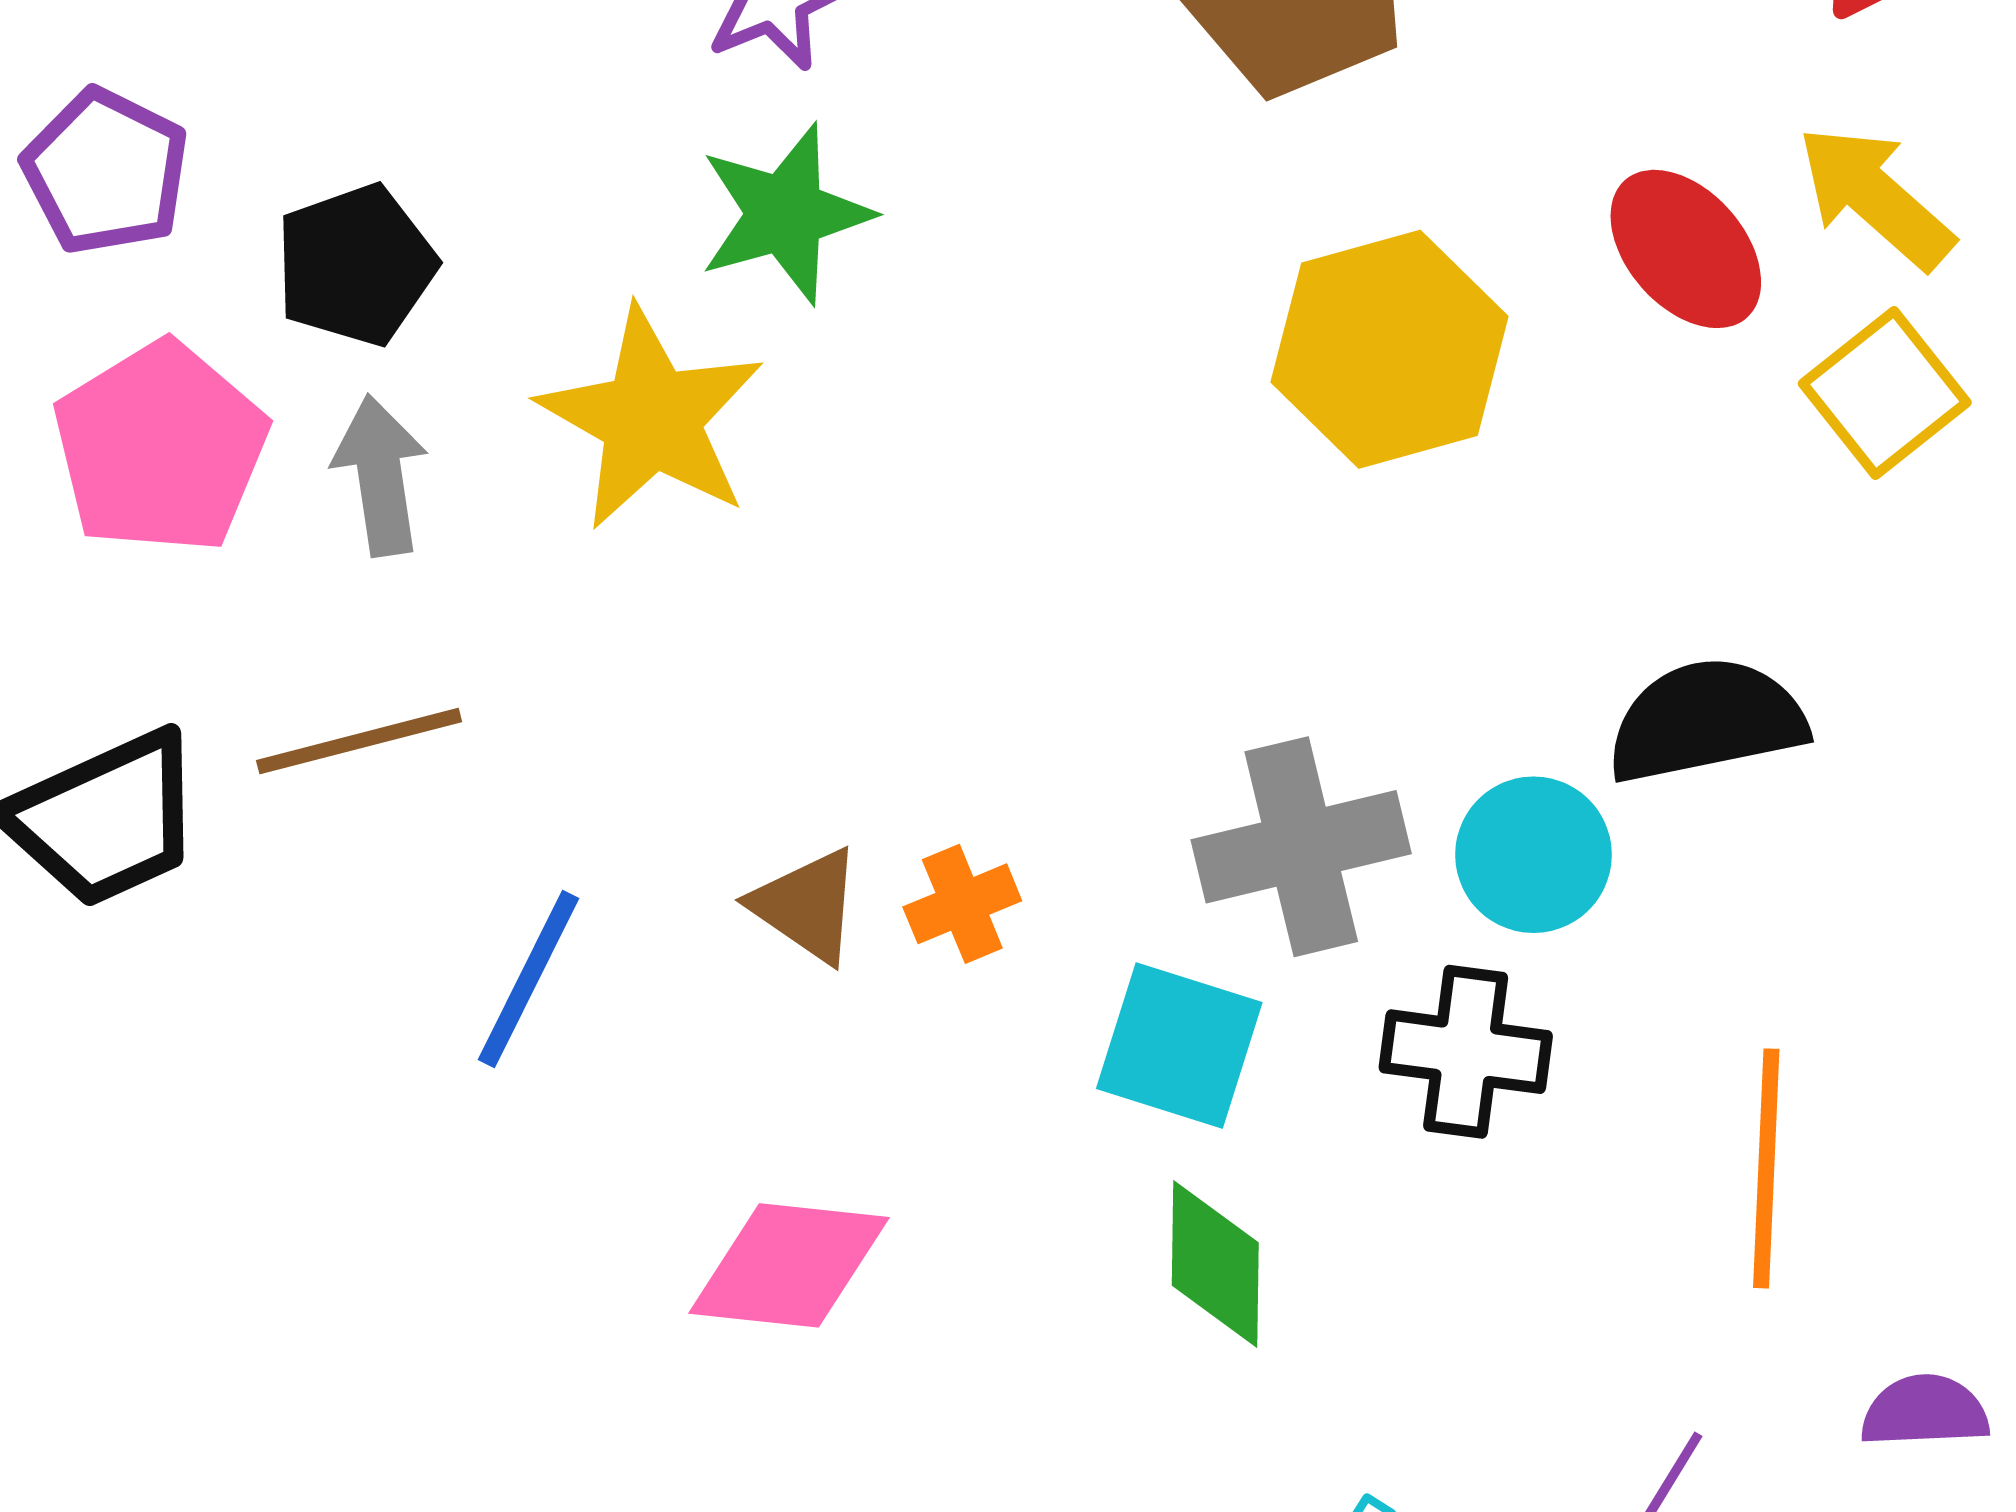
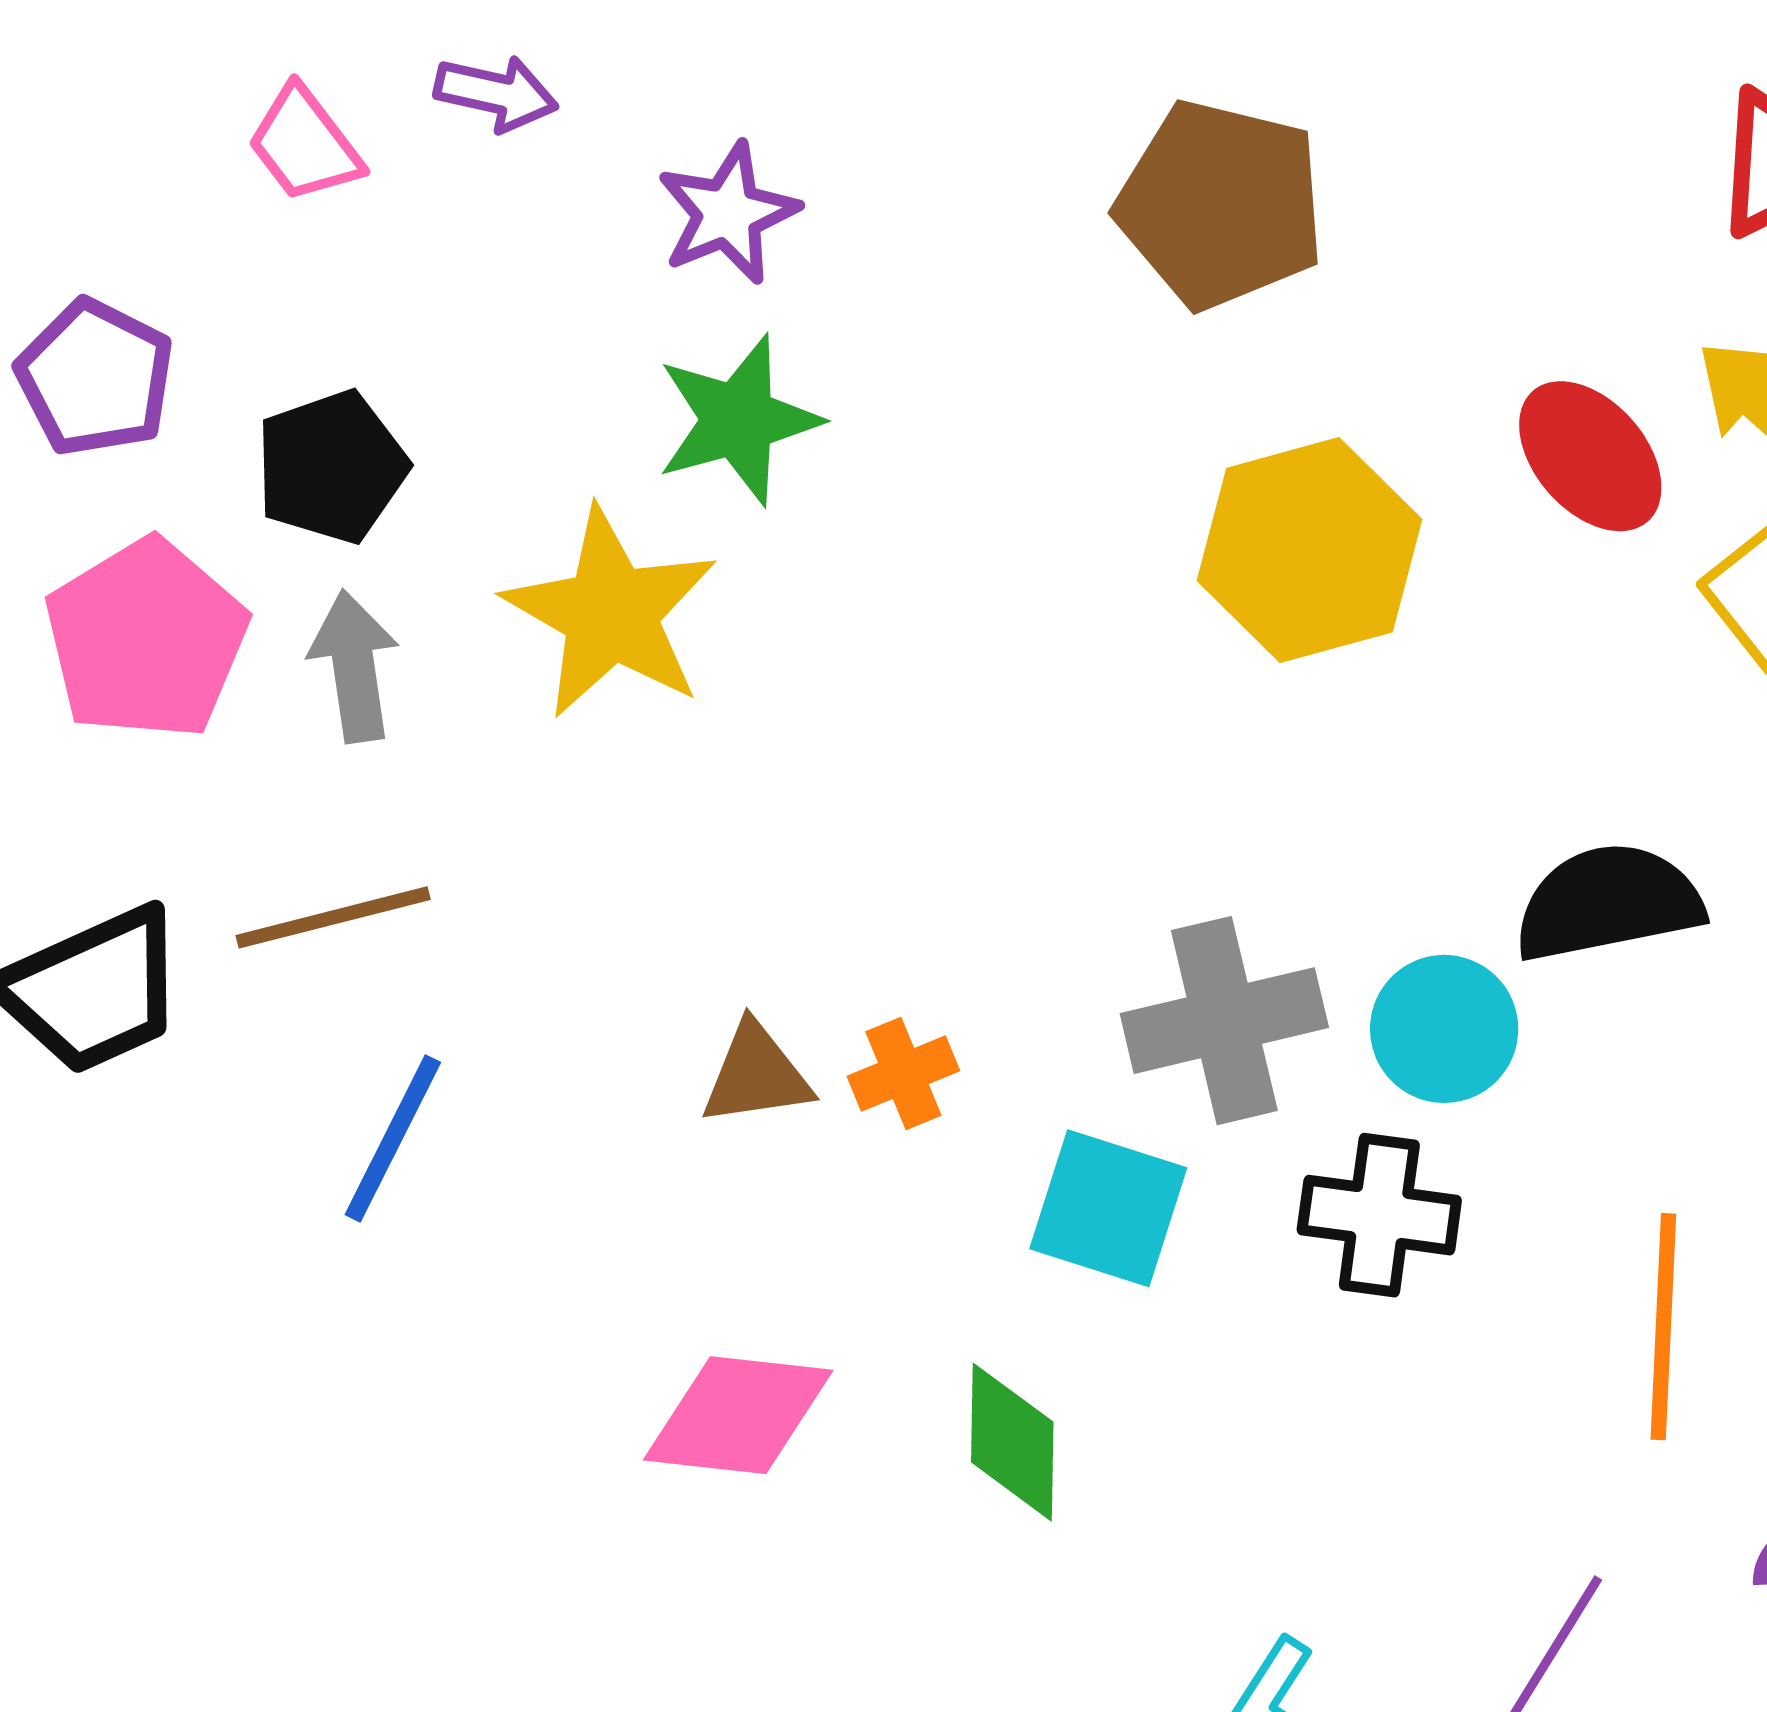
brown triangle: (807, 906) -> (756, 1075), turned -43
blue line: (529, 979) -> (393, 1139), moved
green diamond: (1215, 1264) -> (1012, 1442), moved

